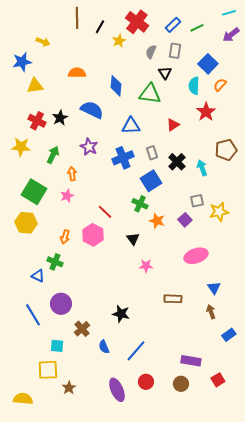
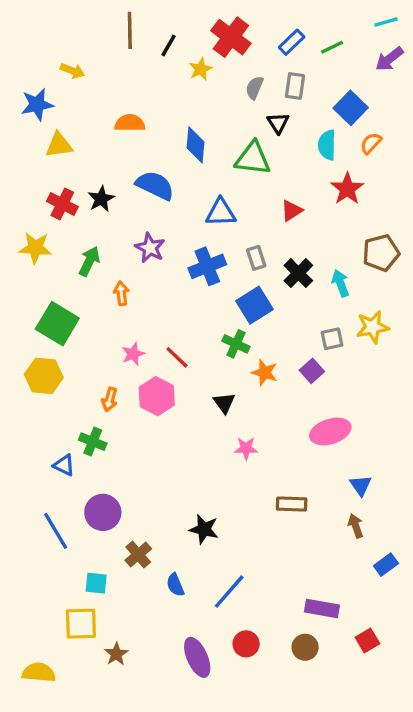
pink star: (67, 196) -> (133, 354), moved
yellow star: (219, 212) -> (372, 327), moved

